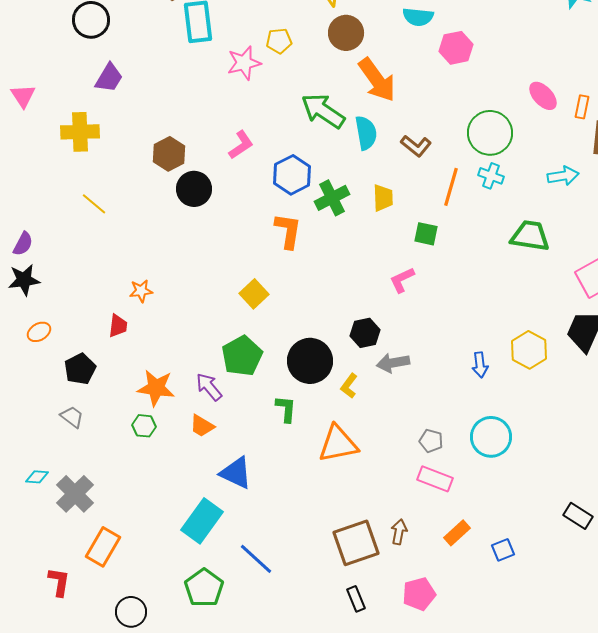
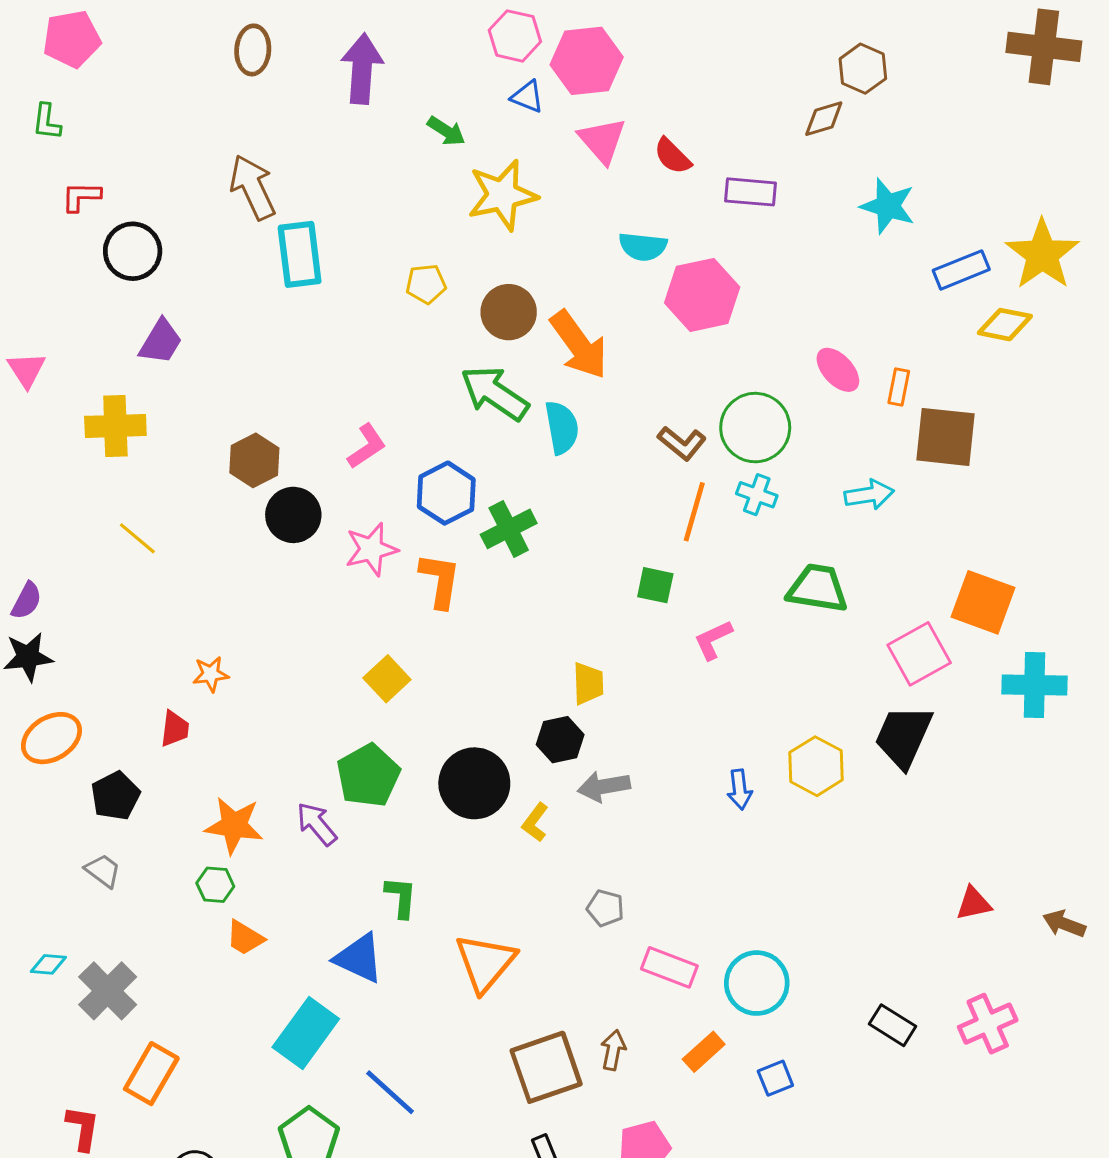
brown circle: (346, 33) -> (509, 312), moved
pink hexagon: (456, 48) -> (702, 295), size x1.4
pink star: (244, 63) -> (371, 549), moved
brown L-shape: (416, 146) -> (682, 443), moved
yellow trapezoid: (383, 198) -> (588, 683), moved
pink L-shape: (402, 280) -> (713, 640), moved
orange ellipse: (39, 332) -> (51, 738), size x1.6
green L-shape: (286, 409) -> (401, 897), moved
orange trapezoid: (202, 426) -> (245, 938), moved
cyan circle: (491, 437) -> (757, 983), moved
gray pentagon: (431, 441) -> (605, 908), moved
orange triangle: (338, 444) -> (485, 963), moved, turned -39

